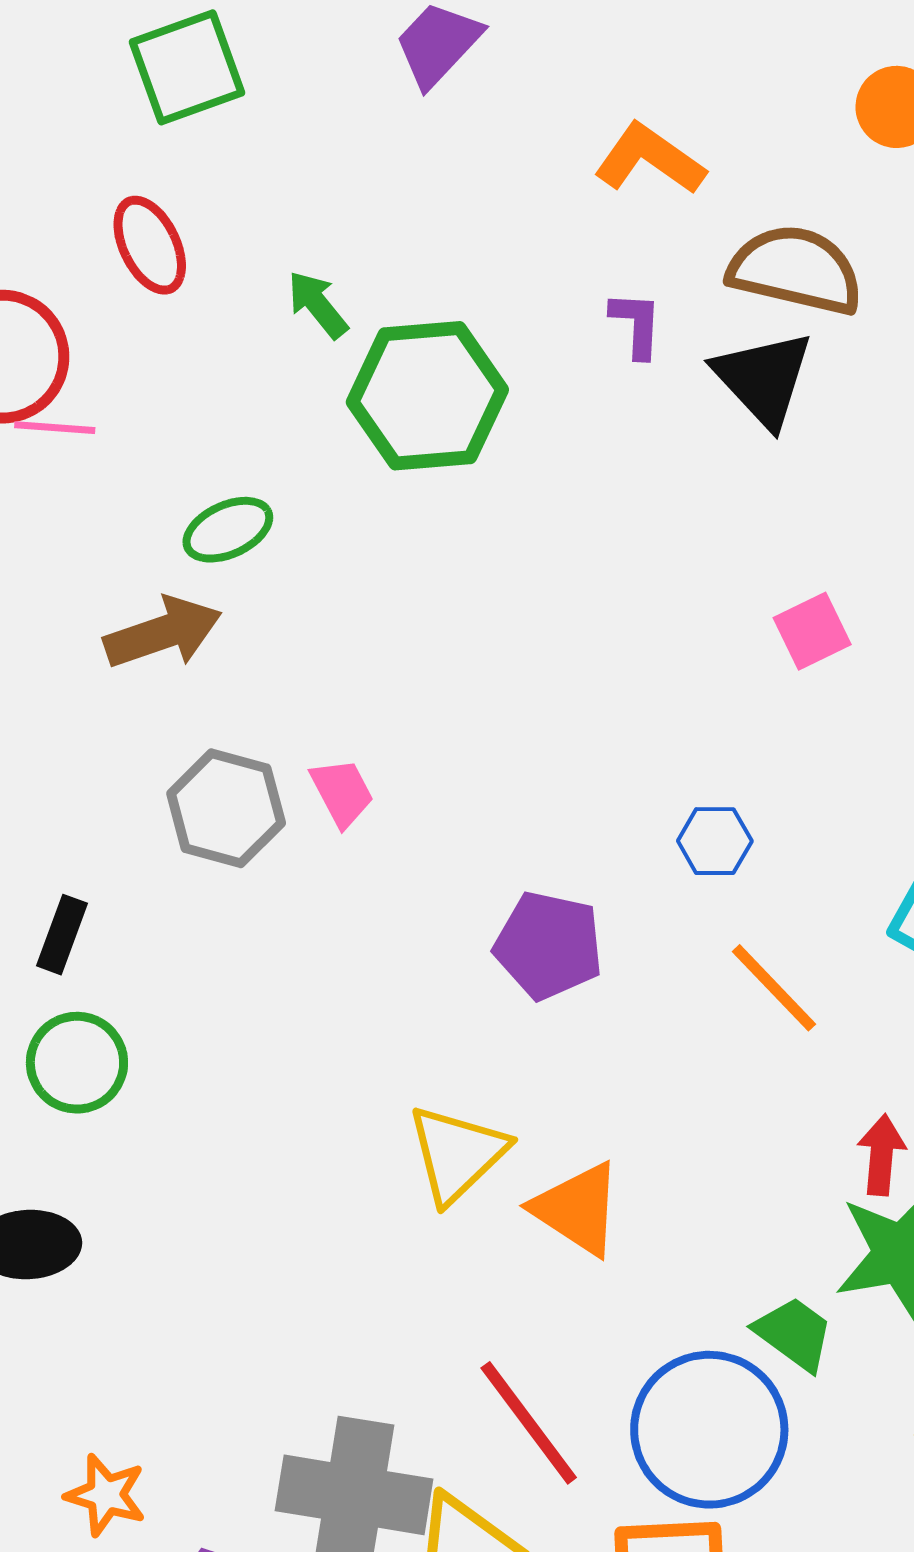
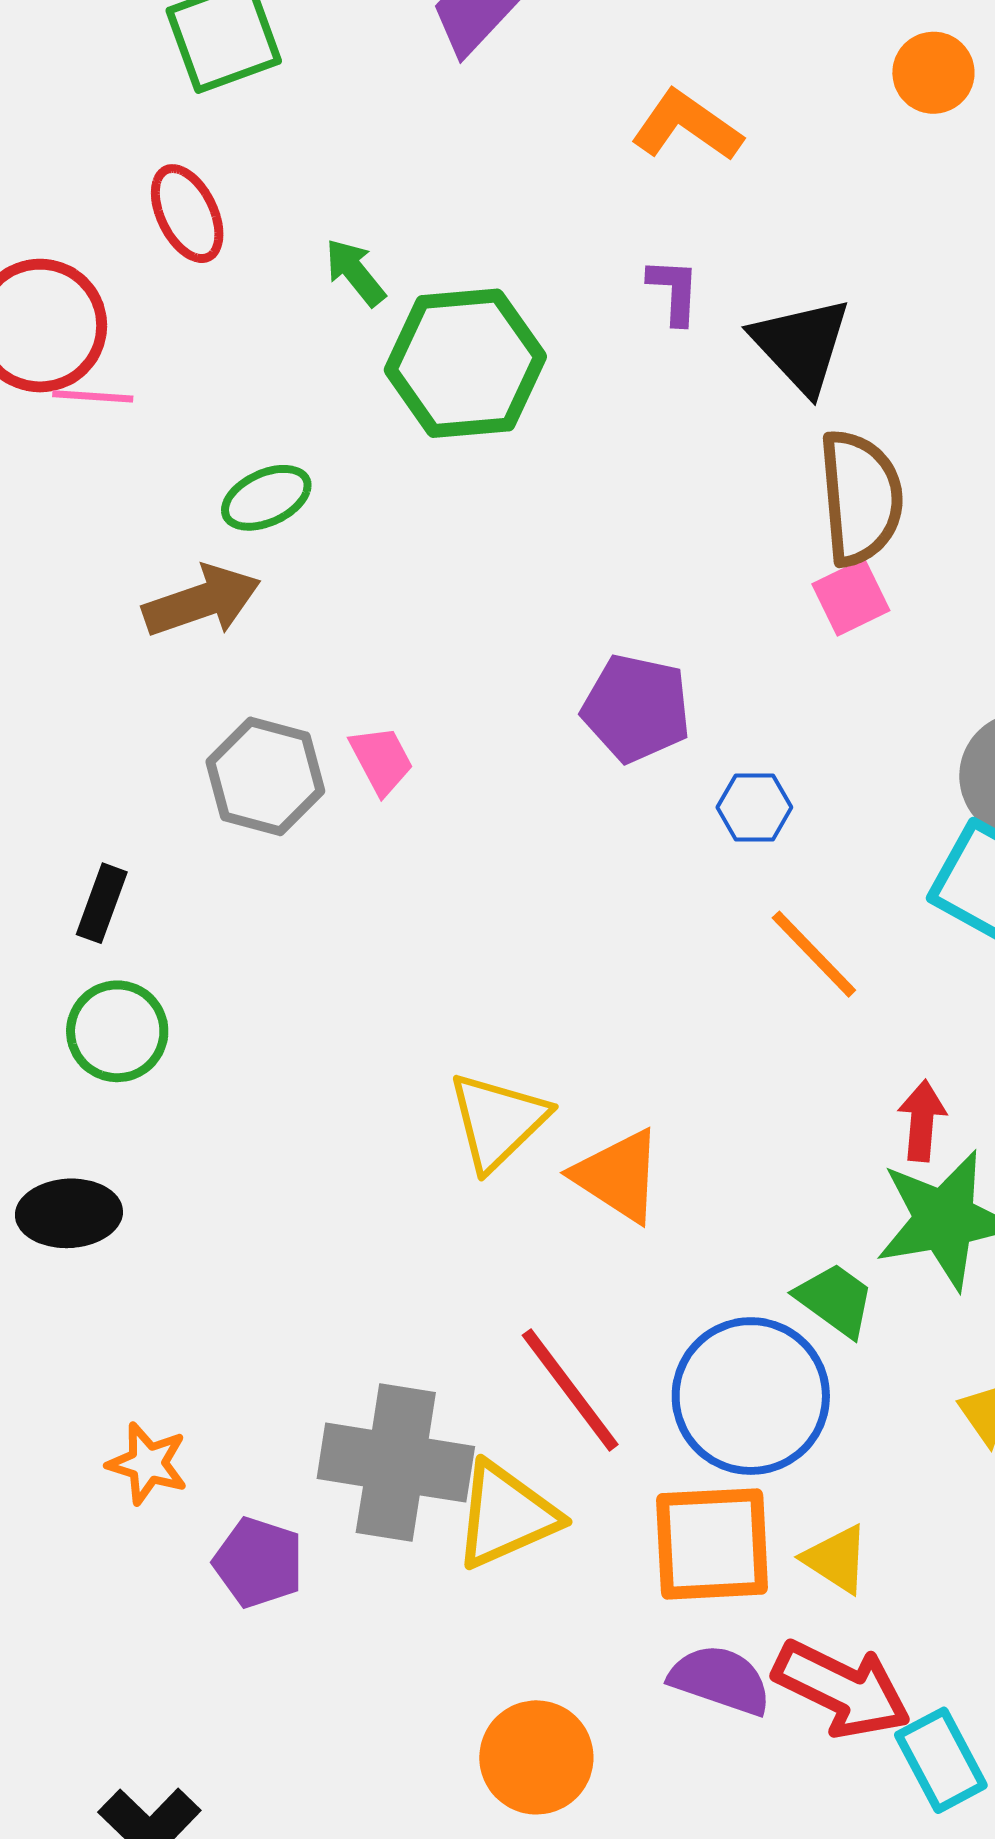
brown semicircle: (796, 270) -> (861, 498), moved, turned 72
purple pentagon: (549, 945) -> (636, 708), moved

